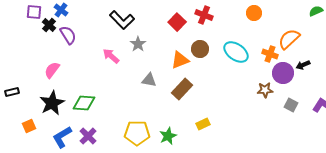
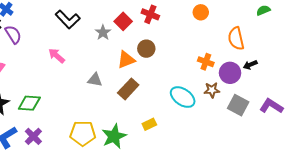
orange semicircle: (289, 39) -> (236, 39), turned -60
gray star: (138, 44) -> (103, 32), moved
cyan ellipse: (236, 52) -> (183, 97), moved
orange cross: (270, 54) -> (206, 62), moved
gray square: (291, 105) -> (238, 105), size x1.5
green star: (168, 136) -> (114, 136), size x1.4

